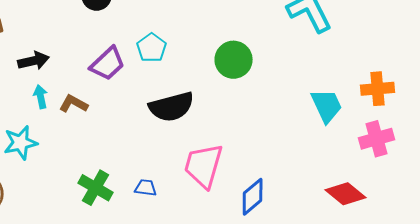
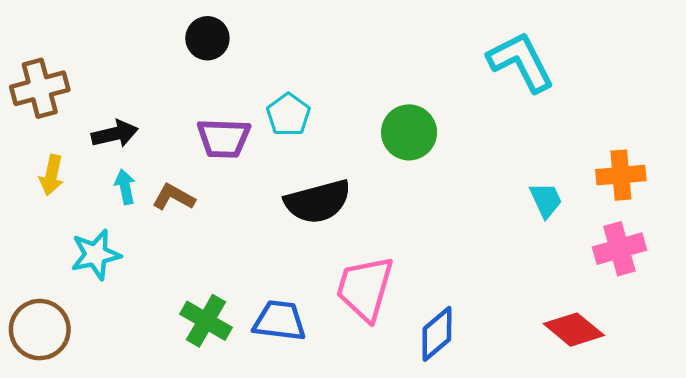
purple trapezoid: (108, 64) -> (224, 138), turned 45
cyan trapezoid: (327, 106) -> (546, 200), size x0.7
blue trapezoid: (146, 188) -> (280, 321), size x1.6

